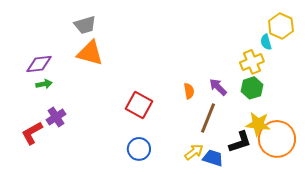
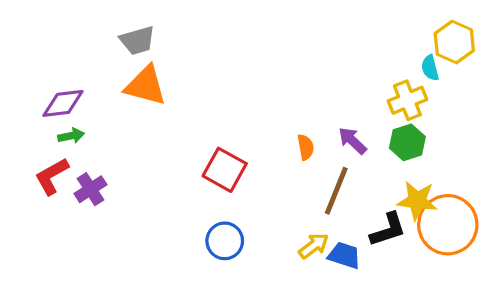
red L-shape: (32, 133) -> (52, 176), moved

